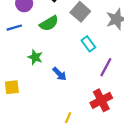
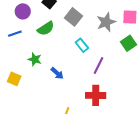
yellow square: (12, 87) -> (14, 79), moved, turned 32
red cross: (101, 100) -> (96, 95), turned 30

